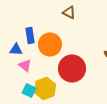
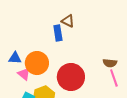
blue rectangle: (30, 35) -> (58, 33), moved
orange circle: (50, 44) -> (37, 63), moved

